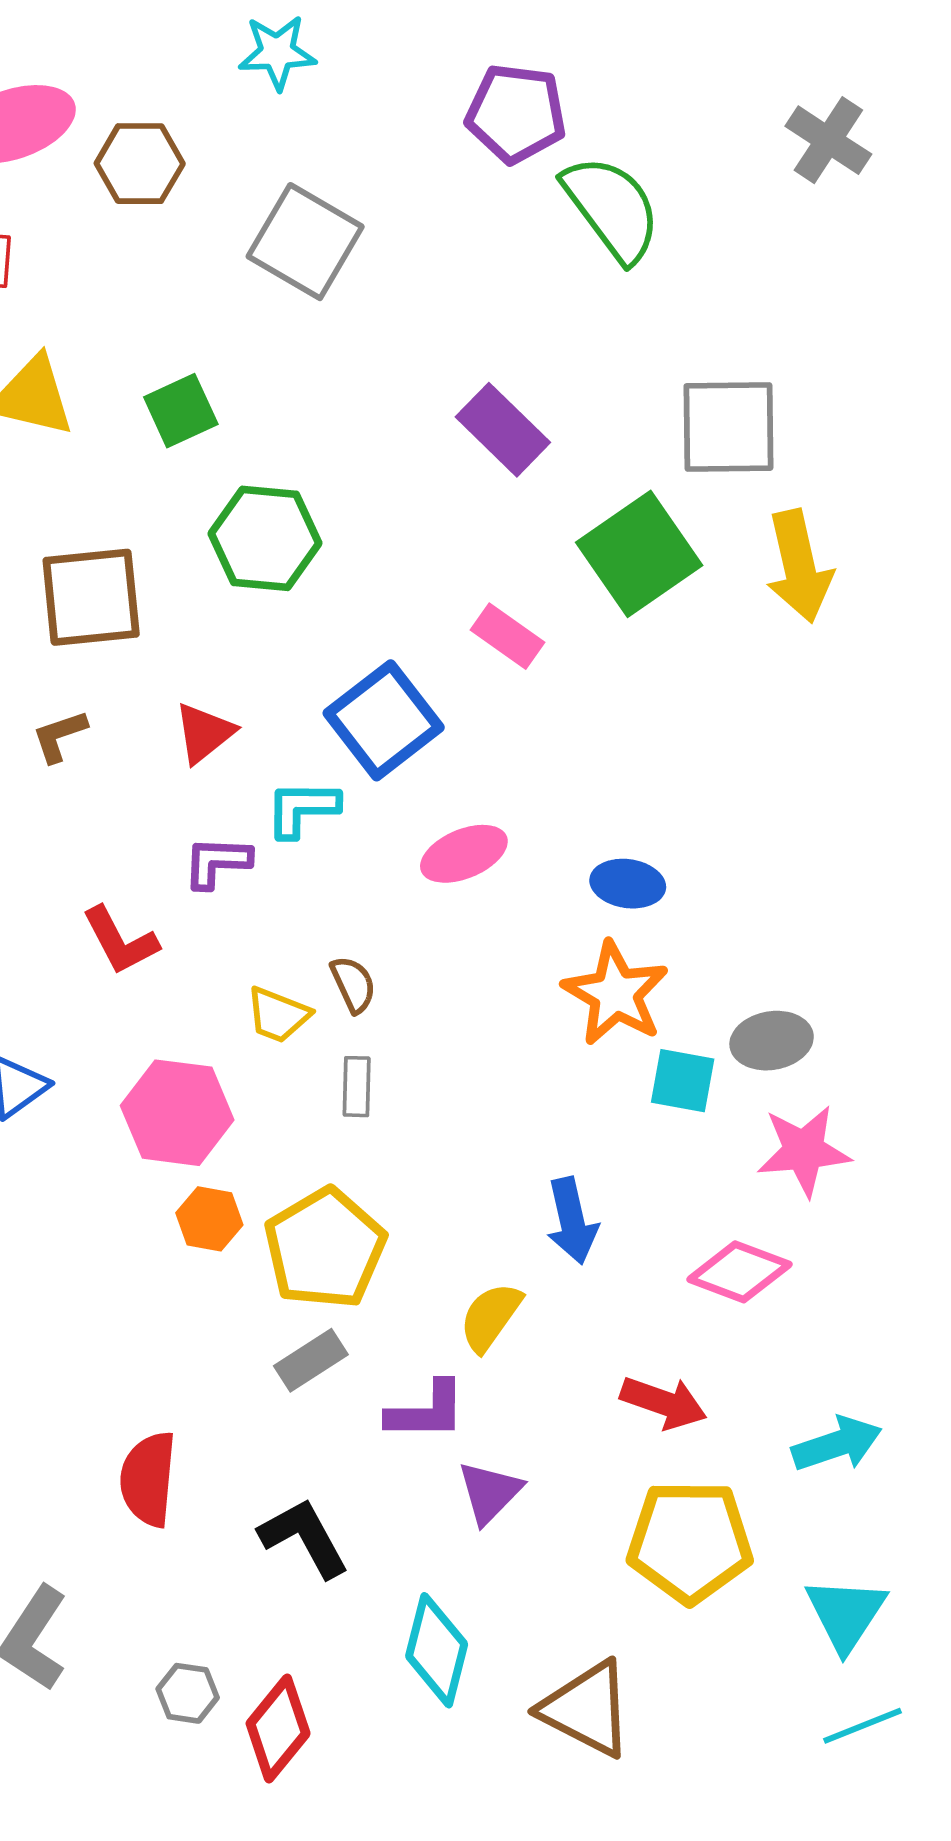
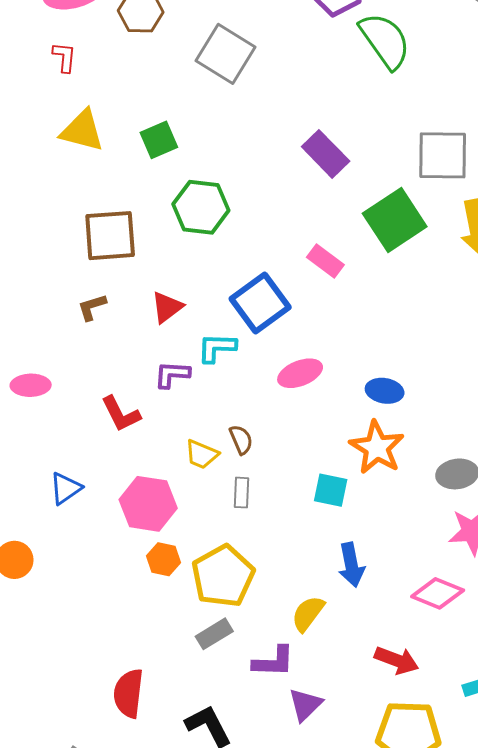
cyan square: (683, 1081) -> (331, 490), moved

